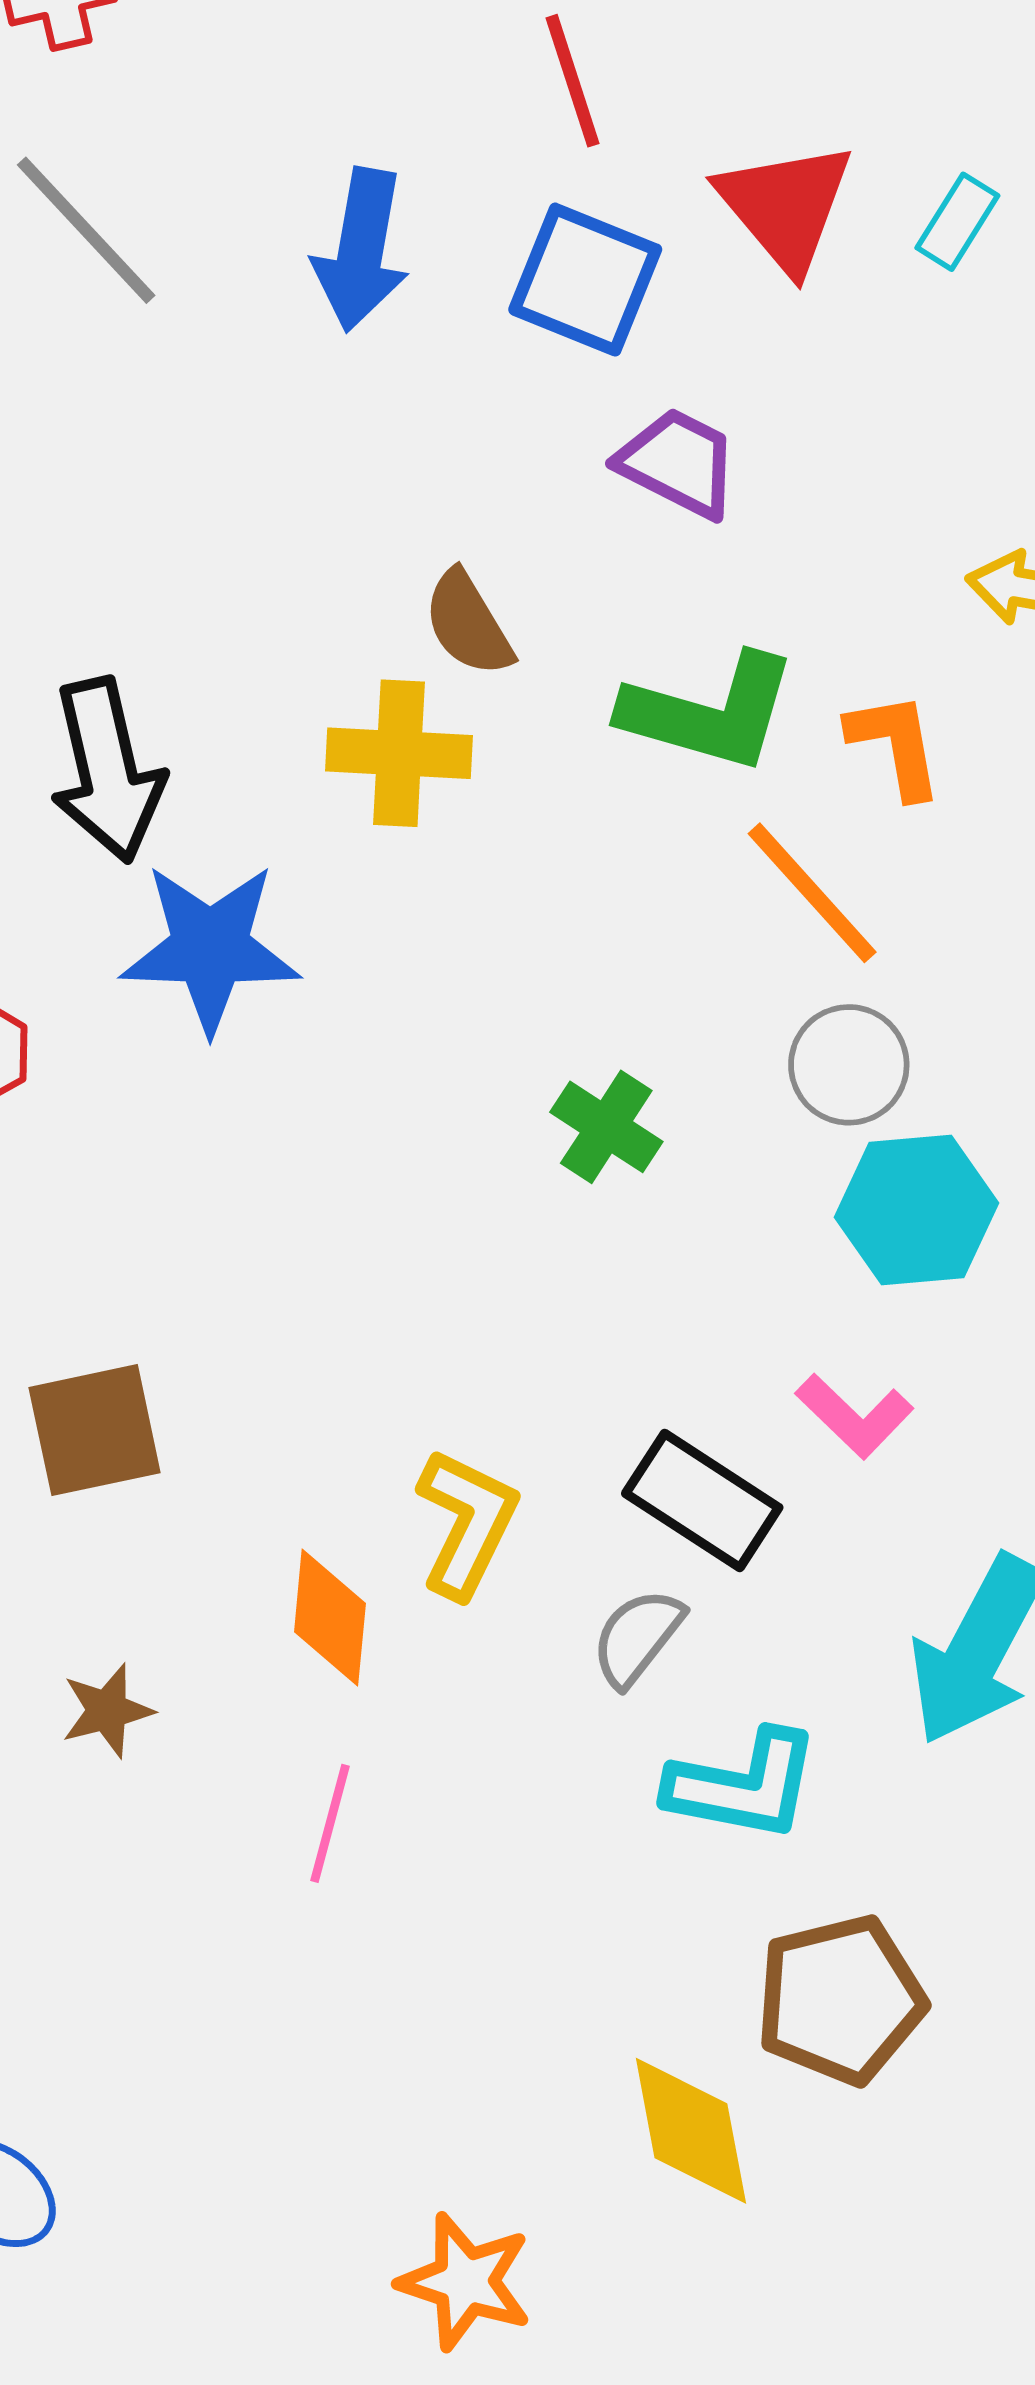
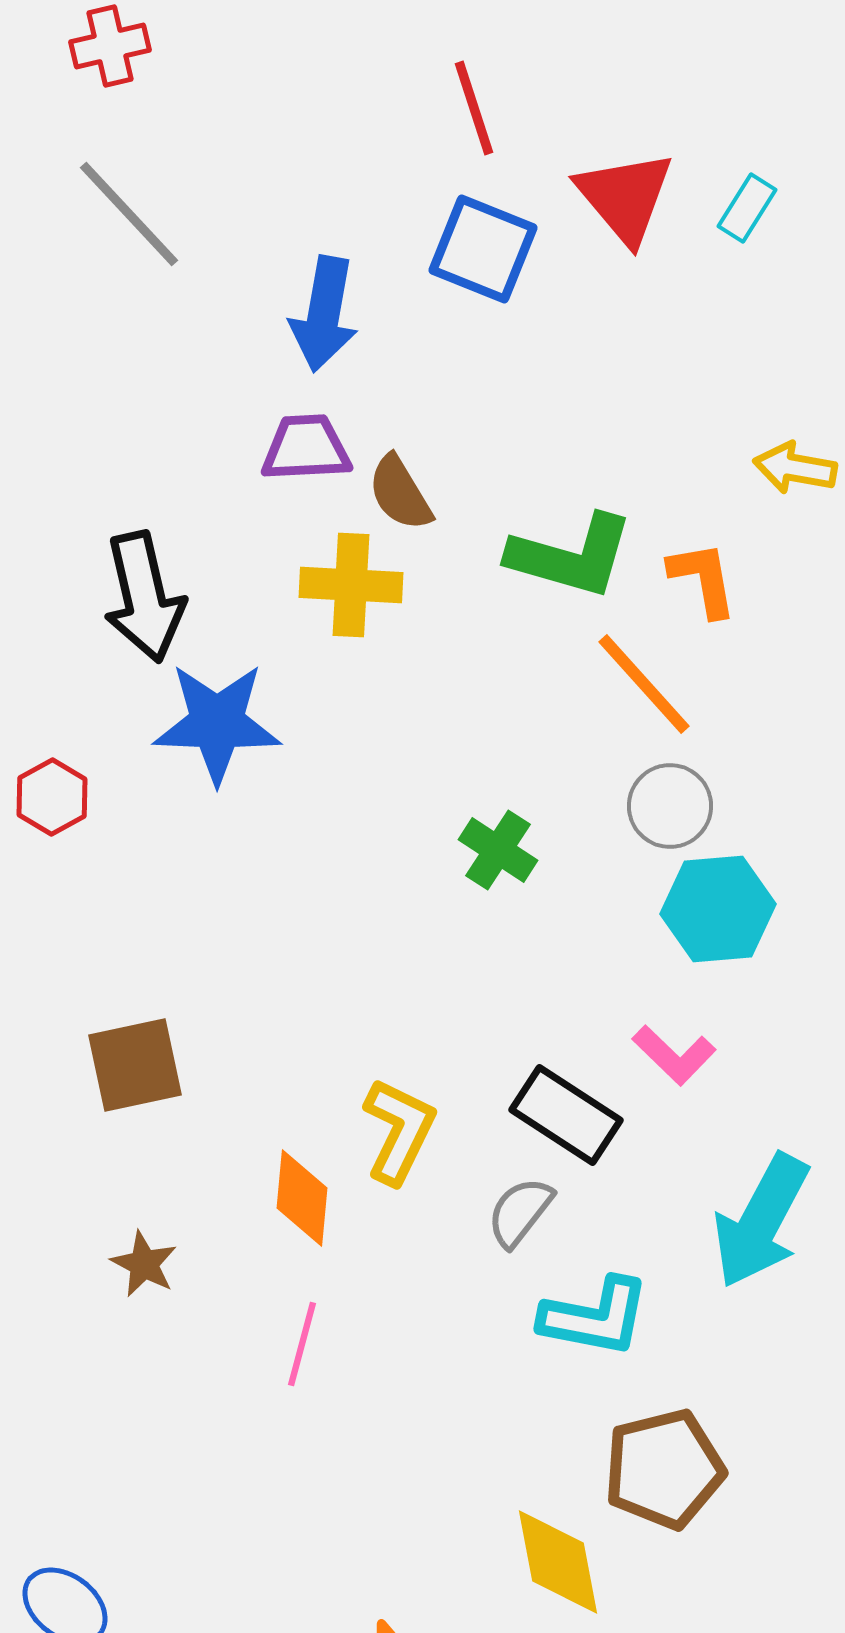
blue arrow: (361, 250) -> (324, 314), moved
purple trapezoid: (678, 463) -> (306, 448), moved, turned -30
brown star: (107, 1711) -> (144, 1264), turned -30

